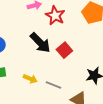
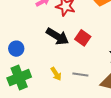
yellow arrow: (30, 79) -> (56, 74), turned 48

